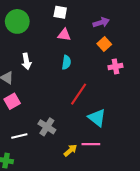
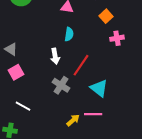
white arrow: (26, 61) -> (55, 56), moved
gray cross: (47, 127) -> (61, 85), moved
white line: (19, 136) -> (23, 106), turned 42

